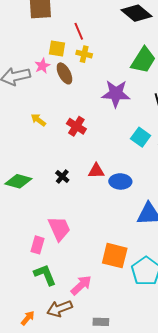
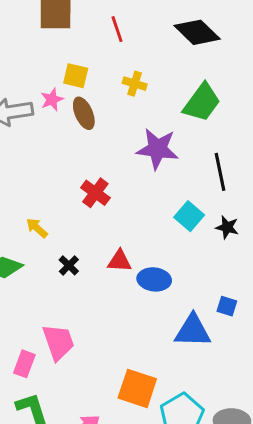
red line: (79, 31) -> (117, 29), moved
yellow cross: (84, 54) -> (135, 84), moved
yellow arrow: (38, 120) -> (37, 228), moved

